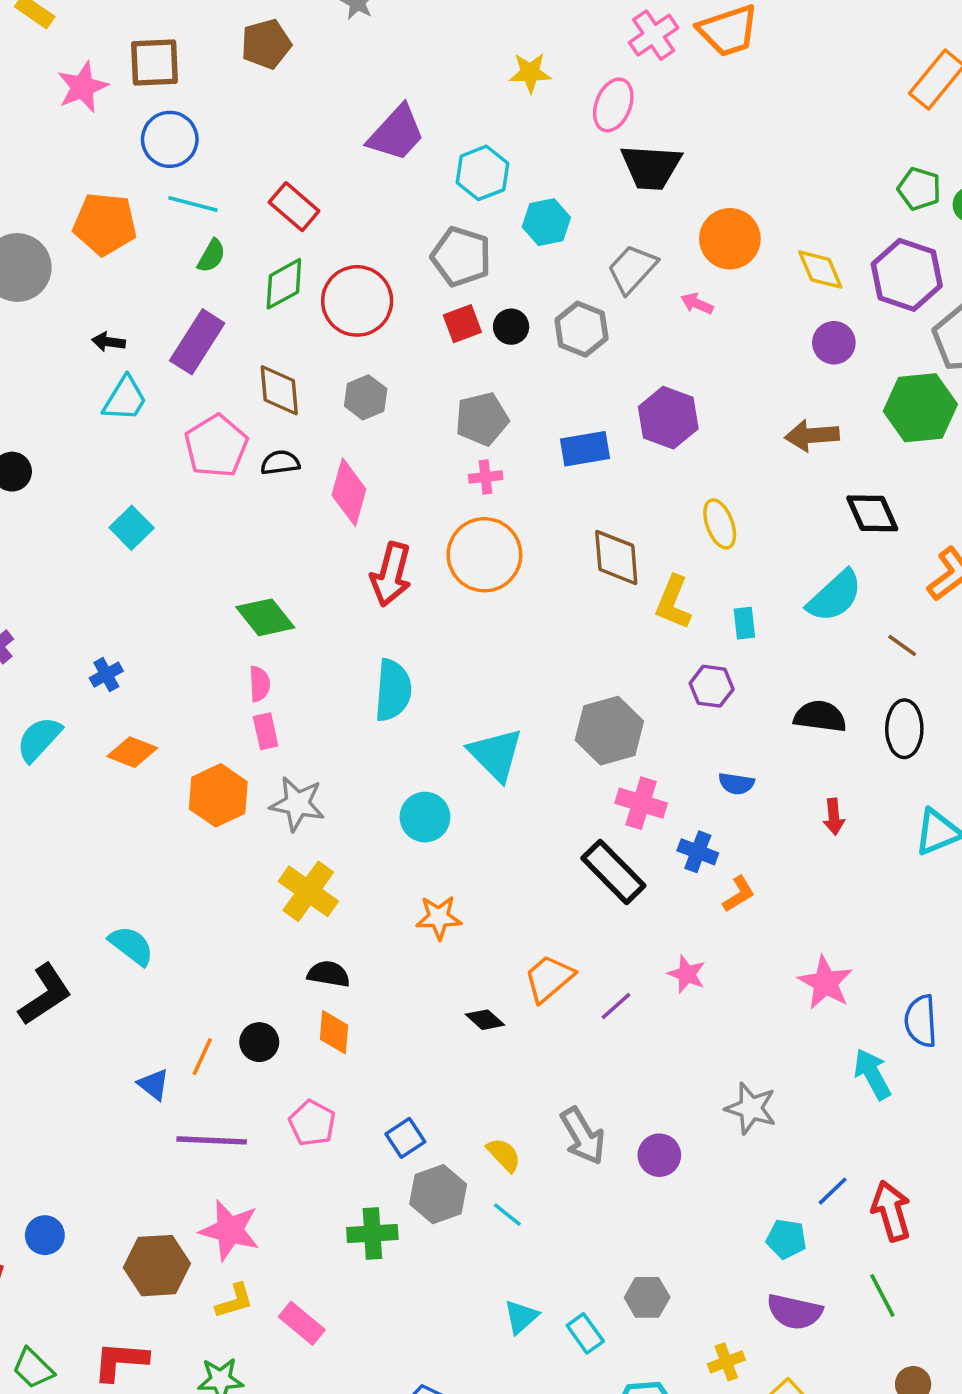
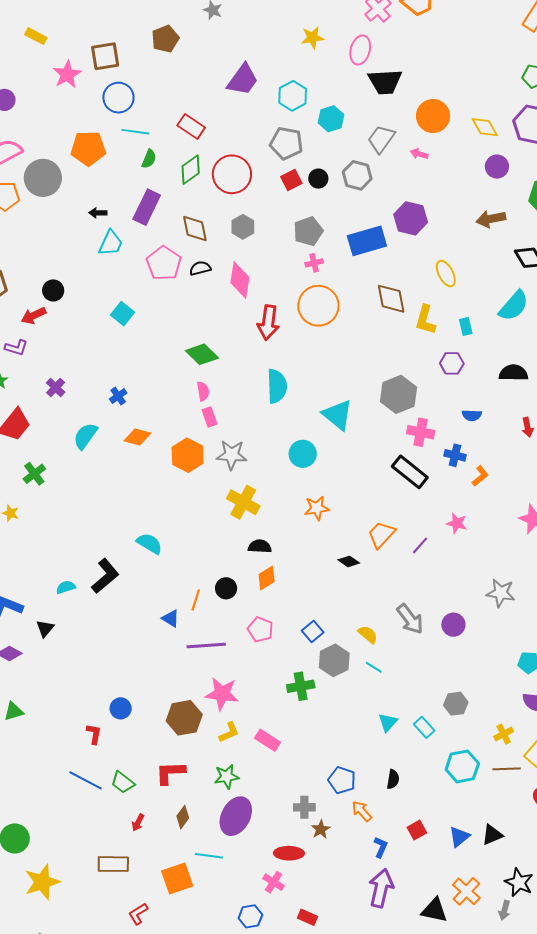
blue rectangle: (585, 449) -> (367, 241), size x1.4
orange diamond: (334, 1032) -> (267, 578), turned 60

